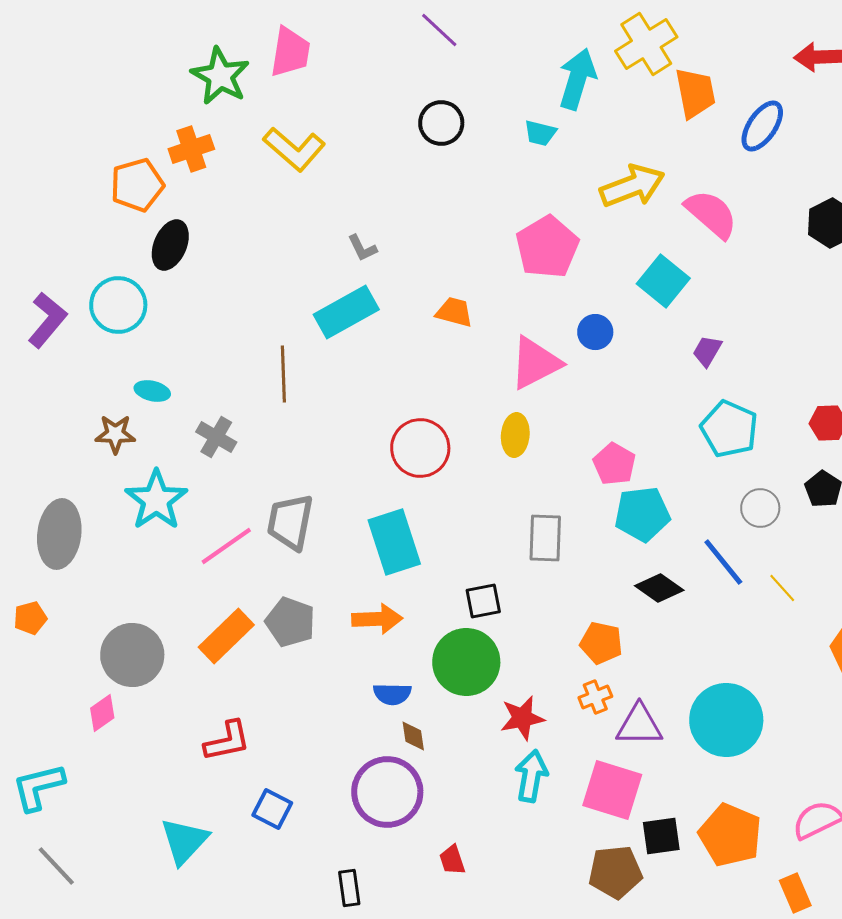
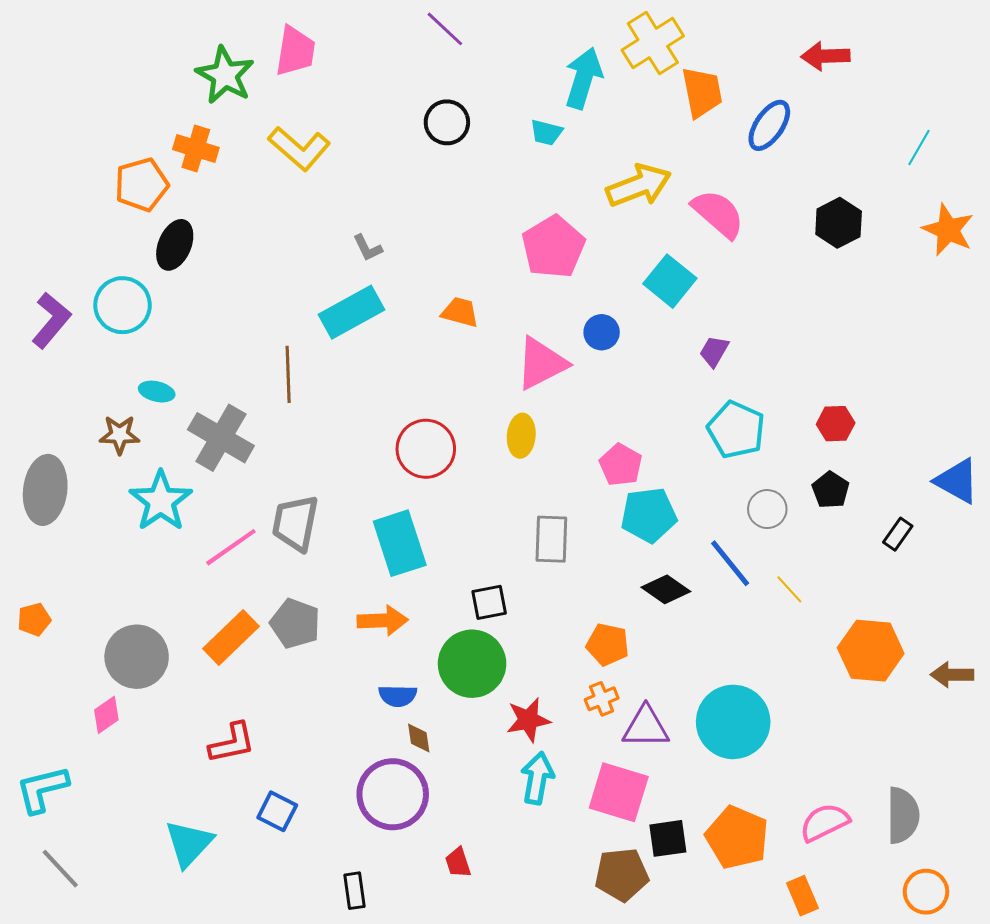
orange cross: (191, 149) -> (196, 148), turned 36
gray cross: (216, 437) -> (221, 438), size x1.6
gray ellipse: (59, 534) -> (45, 490), moved

